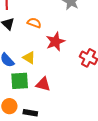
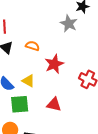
red triangle: (43, 84) -> (54, 104), moved

